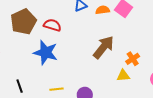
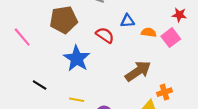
red semicircle: (52, 25) -> (105, 35), moved
black line: (20, 86) -> (40, 85), turned -56

